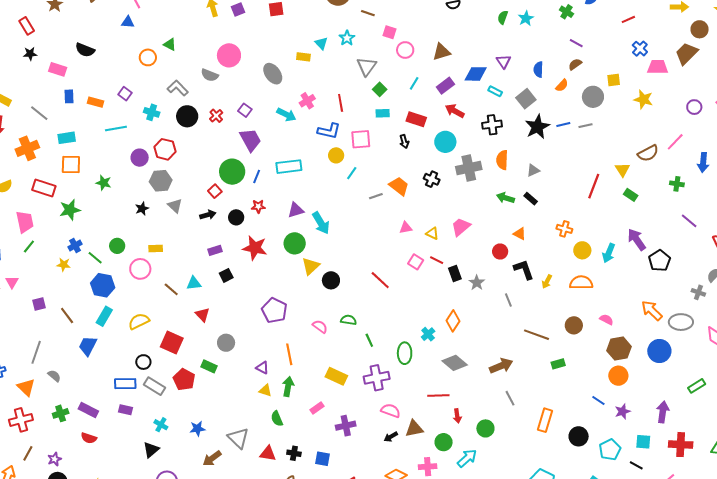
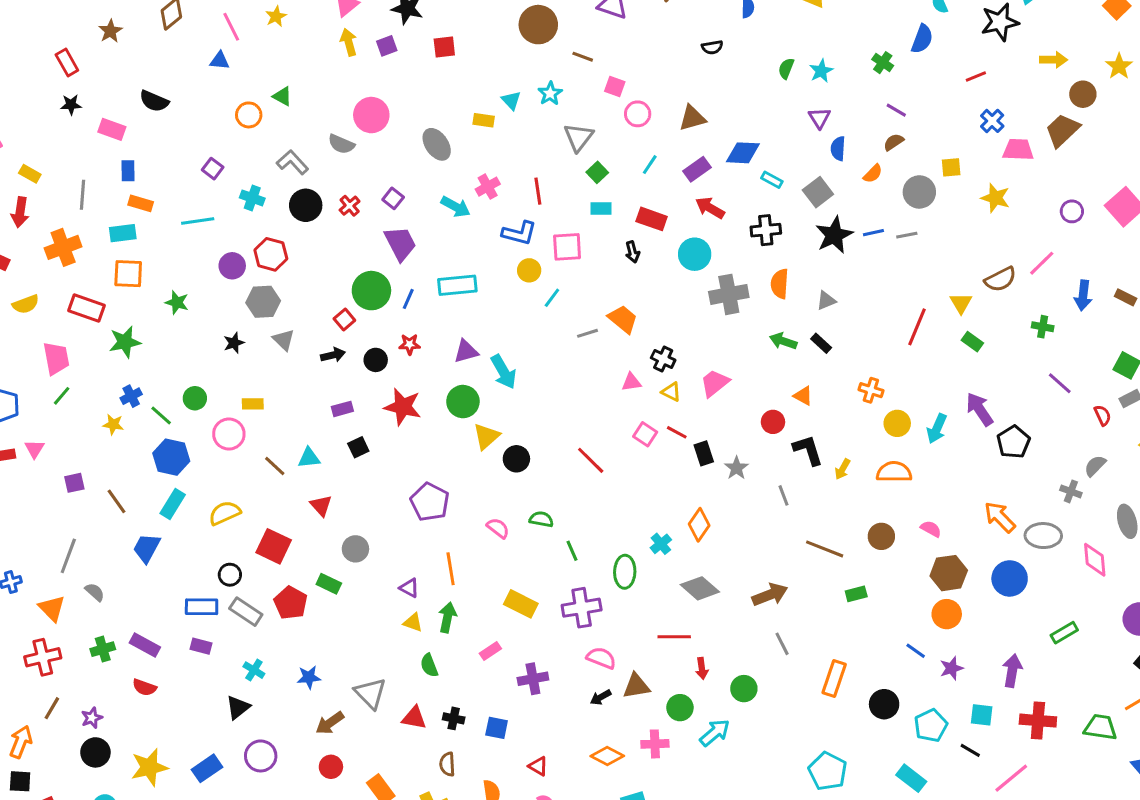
purple triangle: (504, 61) -> (819, 118), moved
orange rectangle: (96, 102) -> (141, 203), moved
gray line: (39, 113) -> (83, 195), turned 54
black cross: (432, 179) -> (663, 359), moved

